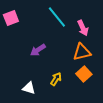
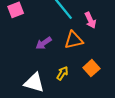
orange triangle: (82, 52) -> (74, 40), moved
white triangle: (29, 88) -> (34, 83), size x1.5

